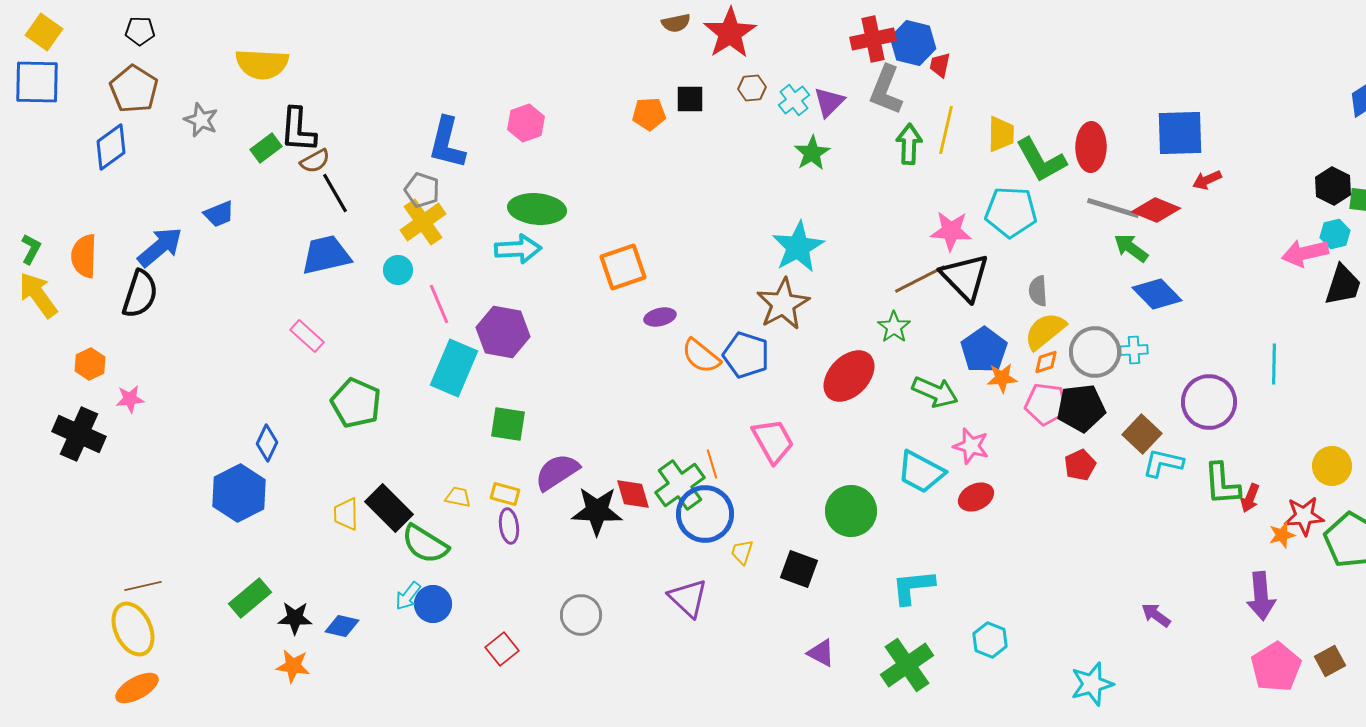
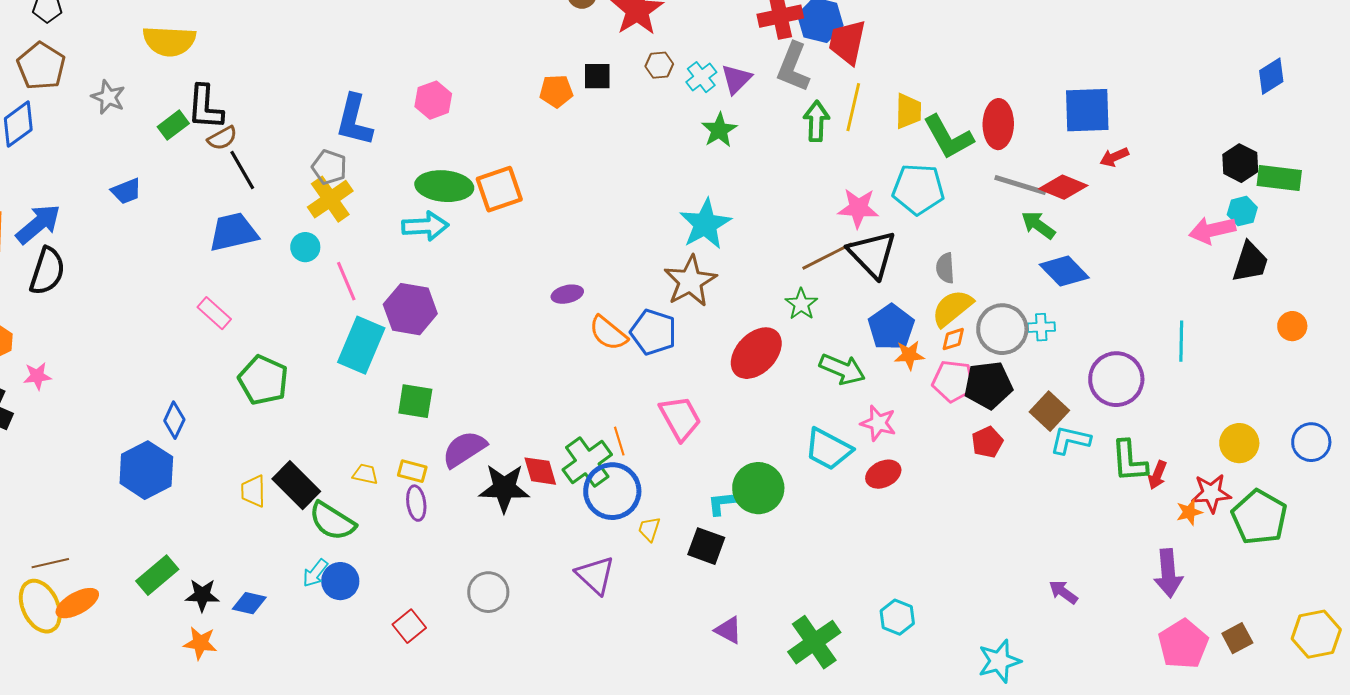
red trapezoid: (940, 65) -> (847, 42), size x1.8
blue arrow: (160, 247) -> (38, 224), moved
orange square: (623, 267) -> (499, 189), moved
cyan L-shape: (913, 587) -> (722, 503), moved, size x0.7
orange ellipse: (137, 688) -> (77, 603), moved

